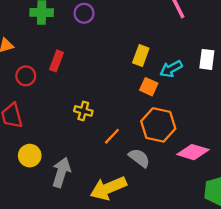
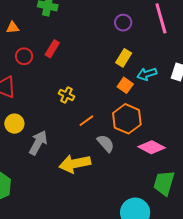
purple circle: (84, 13) -> (123, 23), moved

